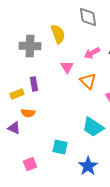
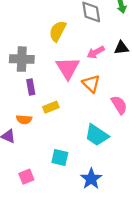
yellow semicircle: (58, 34) -> (58, 31), turned -132
gray cross: (30, 46) -> (22, 59), moved
pink triangle: (67, 67) -> (68, 68), size x1.6
yellow rectangle: (17, 94) -> (51, 107), moved

